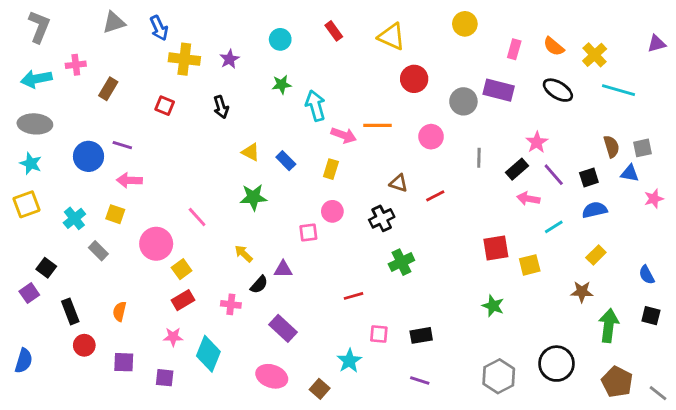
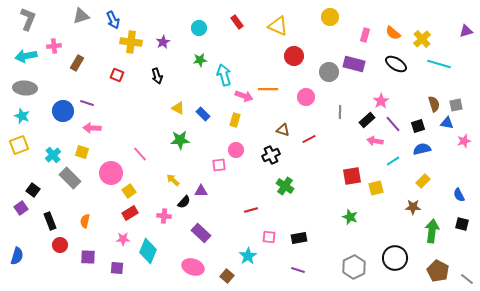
gray rectangle: (98, 251) -> (70, 178), size x1.5
green cross: (401, 262) -> (285, 186), turned -30

